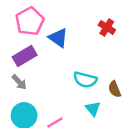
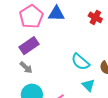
blue triangle: (58, 38) -> (56, 14), moved, turned -30
cyan semicircle: (85, 80) -> (80, 62), turned 30

